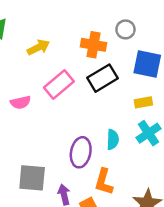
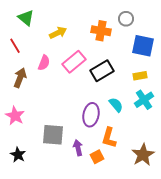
black rectangle: (102, 78) -> (102, 71), moved
pink semicircle: (21, 102) -> (44, 63), moved, turned -56
cyan semicircle: (113, 140) -> (116, 105), turned -42

